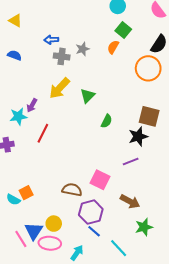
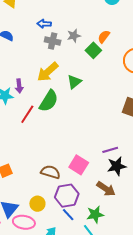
green square: (123, 30) -> (93, 50), moved
purple arrow: (32, 105) -> (19, 86), turned -40
green semicircle: (107, 121) -> (49, 101), moved, size x1.6
black star: (138, 136) -> (117, 166), moved
yellow circle: (54, 224) -> (37, 204), moved
green star: (144, 227) -> (95, 214), moved

